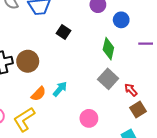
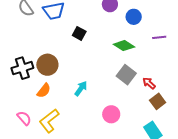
green diamond: (108, 49) -> (124, 46), turned -65
orange semicircle: (39, 94) -> (44, 91), moved

